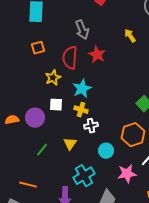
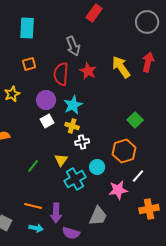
yellow arrow: (130, 36) -> (121, 67), moved, size x1.6
yellow star: (53, 78) -> (12, 94), moved
white square: (56, 105) -> (47, 121), turned -32
purple circle: (35, 118) -> (46, 100), moved
cyan cross: (84, 176) -> (75, 179), moved
orange line: (28, 185) -> (33, 206), moved

